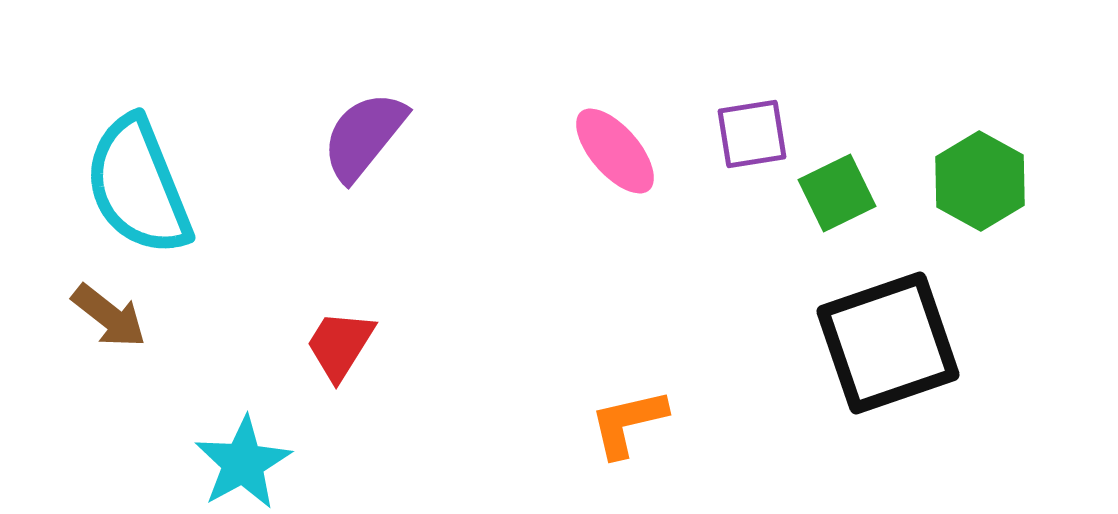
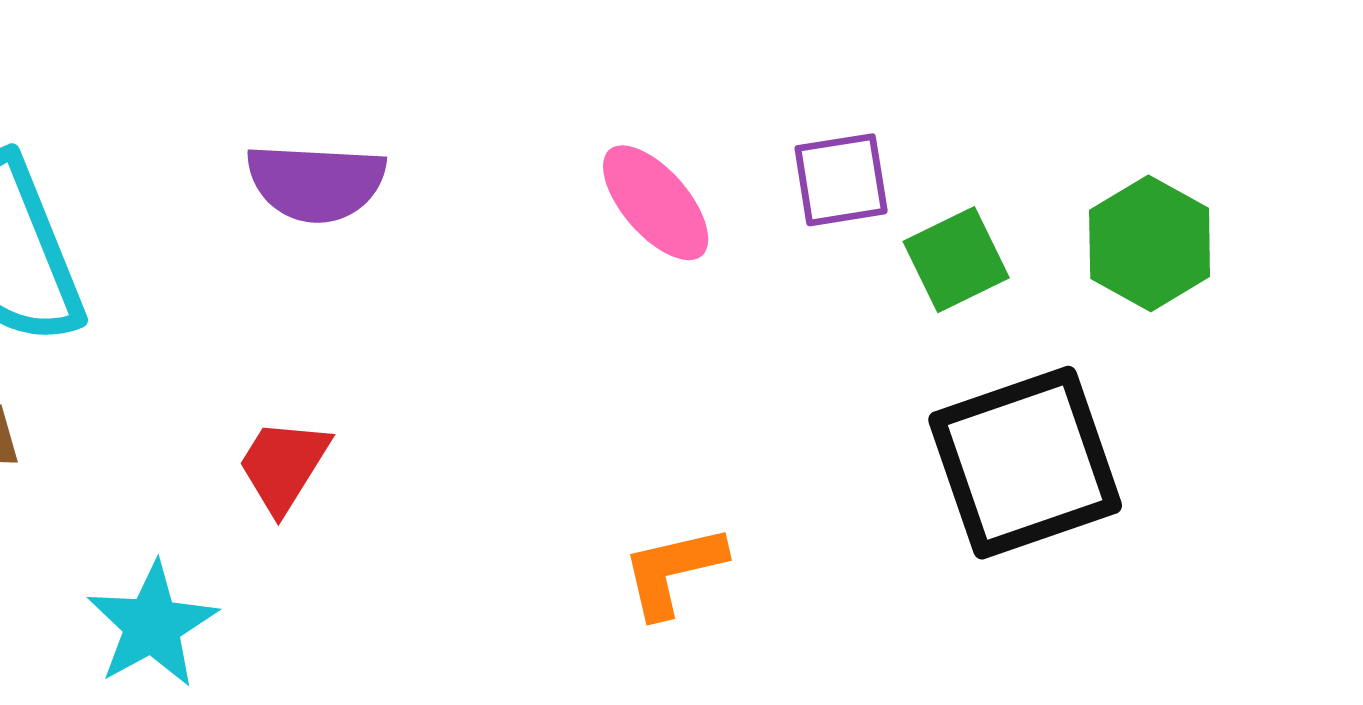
purple semicircle: (364, 136) -> (316, 182), turned -126

